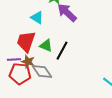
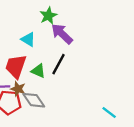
black line: (62, 51) -> (59, 64), moved

